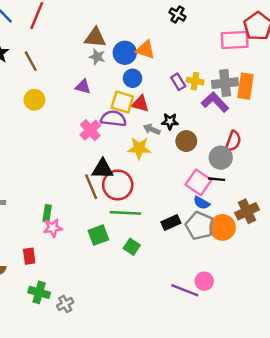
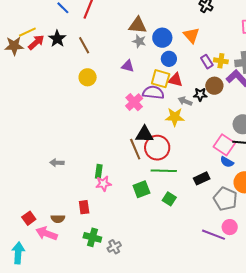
orange triangle: (145, 50) -> (191, 35), moved, turned 30
brown circle: (186, 141) -> (214, 86), moved
gray pentagon: (200, 226) -> (225, 199), moved

